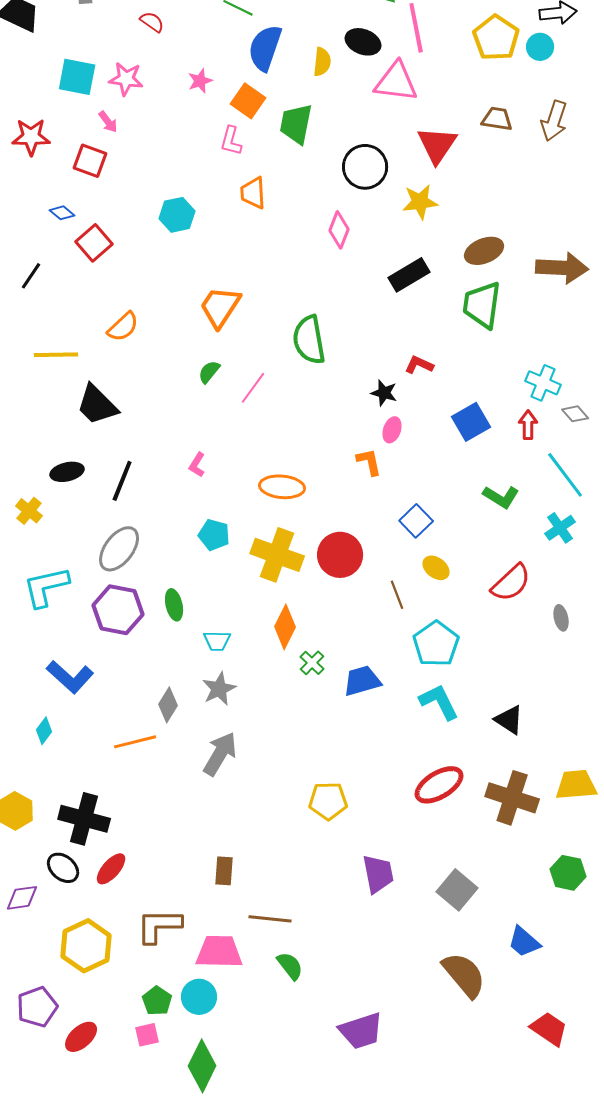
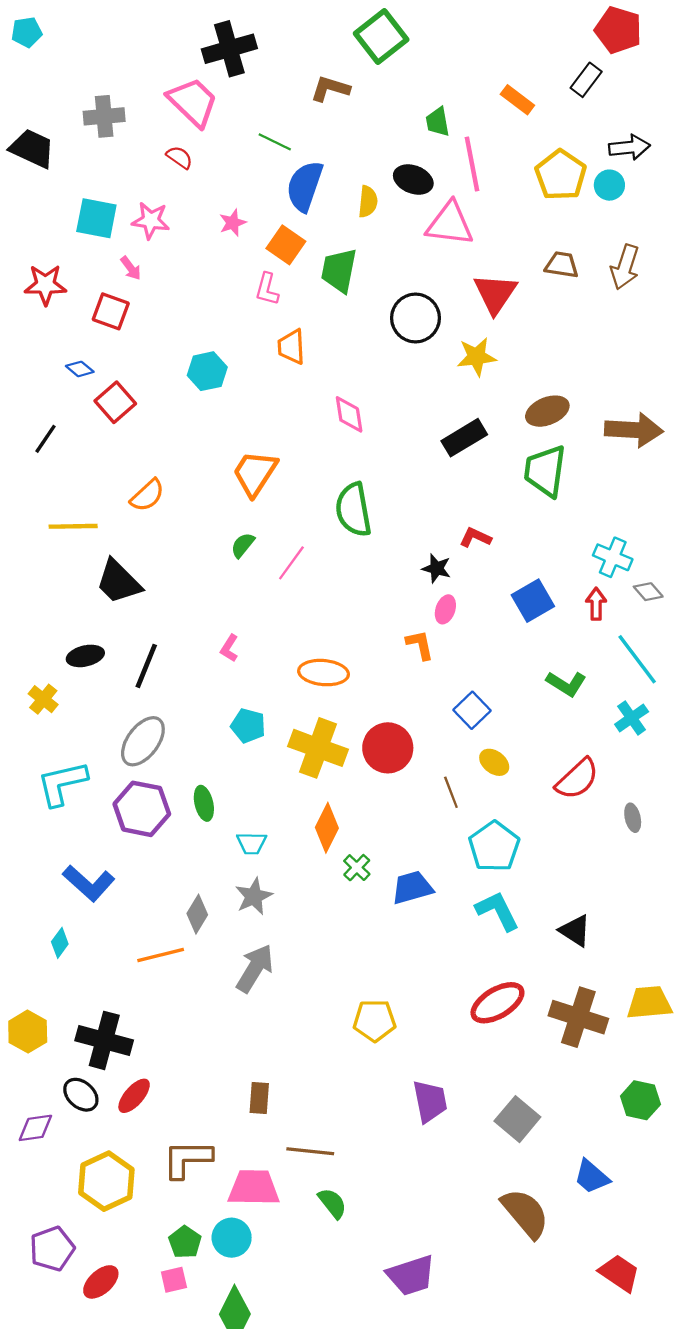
pink diamond: (339, 230) -> (349, 414), moved, turned -30

